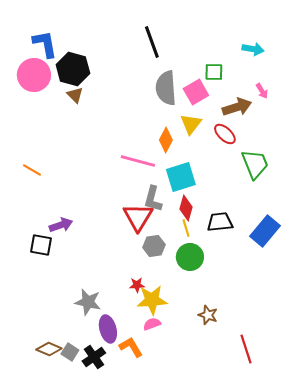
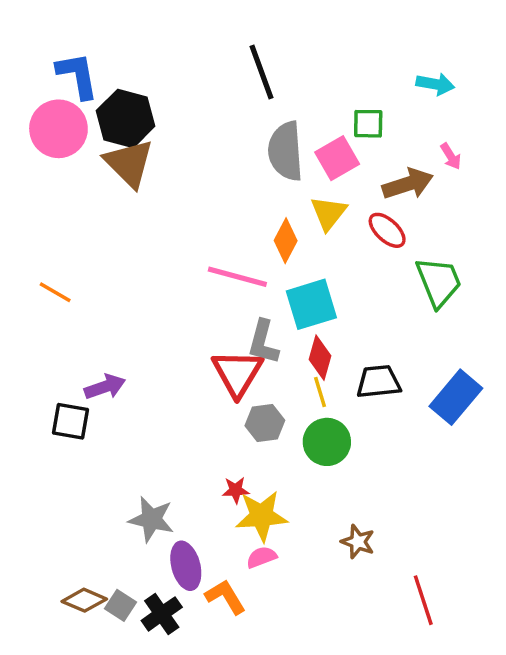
brown triangle: (75, 95) -> (129, 163), size x1.8

